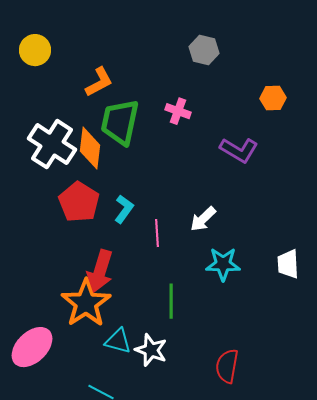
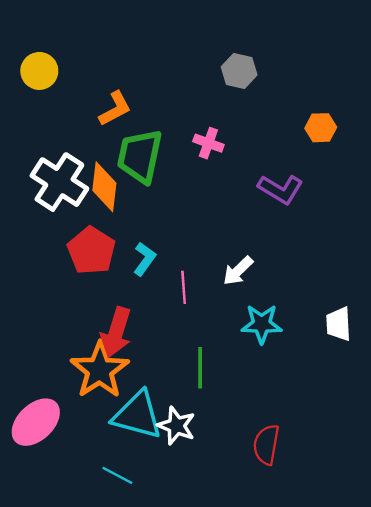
cyan triangle: (118, 341) -> (137, 415), size x1.6

